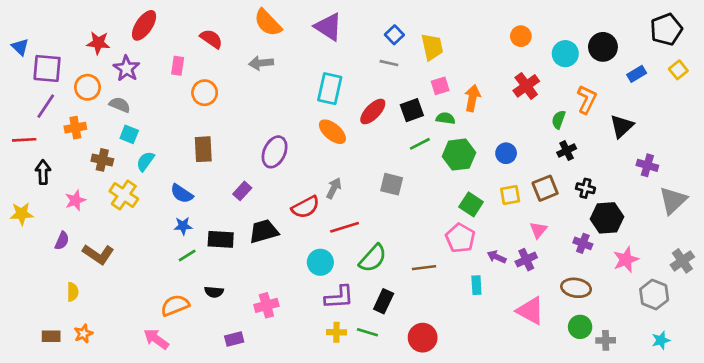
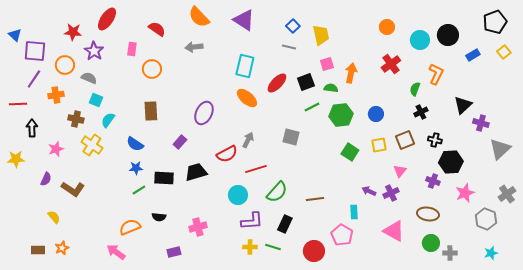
black triangle: (622, 126) -> (463, 105), moved
pink pentagon: (460, 238) -> (342, 235), moved
yellow semicircle: (73, 292) -> (54, 217), turned -40

